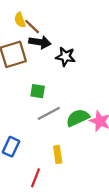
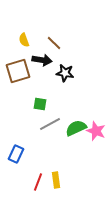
brown line: (32, 27) -> (54, 43), moved
yellow rectangle: (58, 154) -> (56, 180), moved

